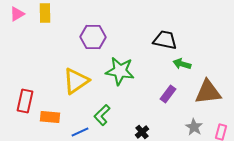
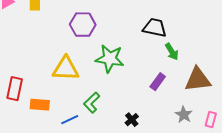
green arrow: (182, 64) -> (172, 52), turned -138
yellow triangle: (76, 81) -> (66, 69), turned 36

